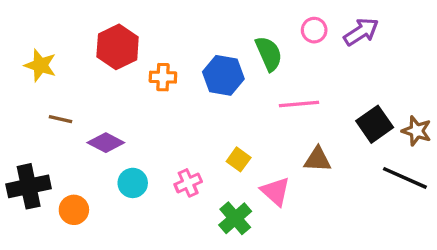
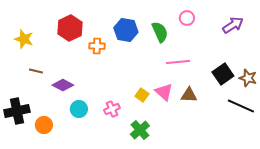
purple arrow: (361, 32) -> (233, 25), moved
blue hexagon: (223, 75) -> (126, 30), moved
pink triangle: (275, 191) -> (164, 92), moved

